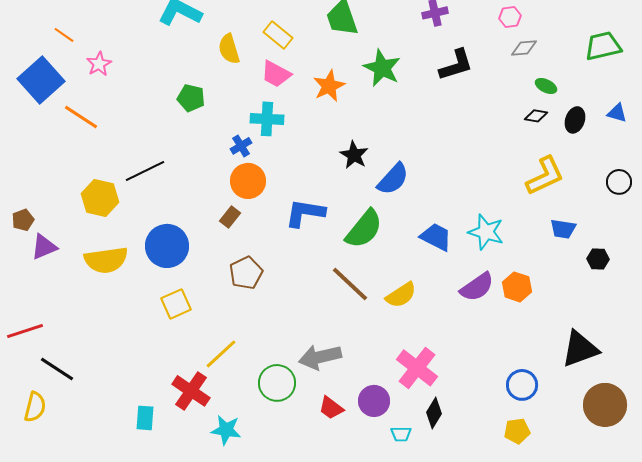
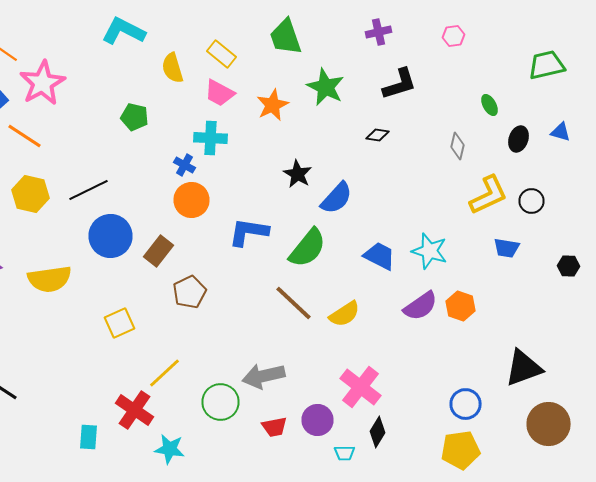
gray diamond: (524, 48) -> (458, 146), moved, turned -72
pink star: (99, 64) -> (42, 83), size x1.8
green ellipse: (546, 86) -> (490, 105), turned 35
black diamond: (536, 116) -> (378, 135), moved
blue cross: (241, 146) -> (184, 165), turned -30
black circle: (619, 182) -> (532, 201), moved
yellow hexagon: (100, 198) -> (30, 194), moved
brown rectangle: (230, 217) -> (158, 251), moved, size x1.4
blue circle: (167, 246) -> (110, 236), moved
black hexagon: (598, 259) -> (568, 266), moved
red trapezoid: (331, 408) -> (274, 427), turned -48
yellow pentagon: (517, 431) -> (460, 450), size x1.5

